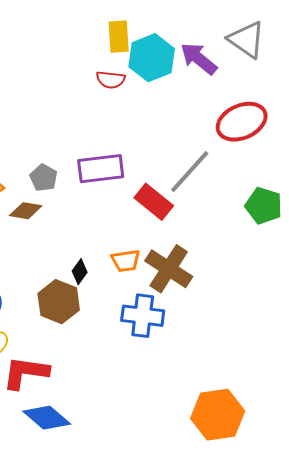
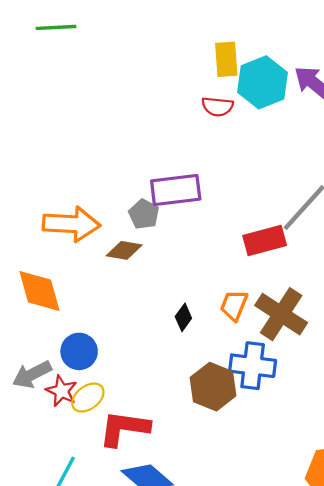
purple rectangle: (101, 169) -> (176, 190), moved
red rectangle: (154, 202) -> (265, 241), turned -54
orange trapezoid: (126, 261) -> (234, 305), turned 120
brown hexagon: (59, 302) -> (213, 387), moved

